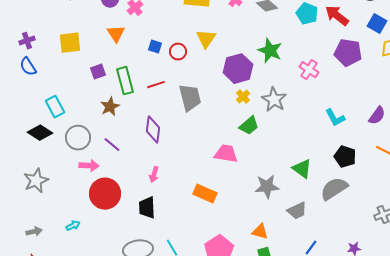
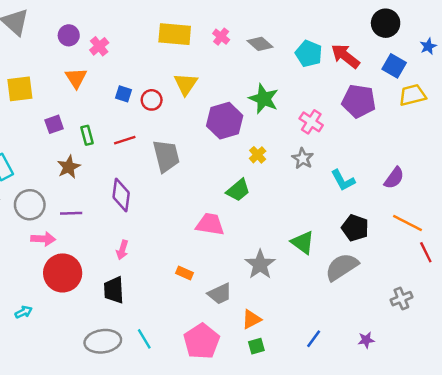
green rectangle: (125, 81) -> (87, 135), size x0.6
yellow cross: (243, 97) -> (258, 155), moved
gray star: (274, 100) -> (303, 158), moved, size x0.7
purple line: (112, 145) -> (71, 213), turned -42
gray star: (267, 187) -> (260, 264), turned -30
orange rectangle: (205, 194) -> (184, 273), size x0.6
gray trapezoid: (297, 211) -> (220, 294), moved
orange triangle: (260, 232) -> (252, 319), turned -42

